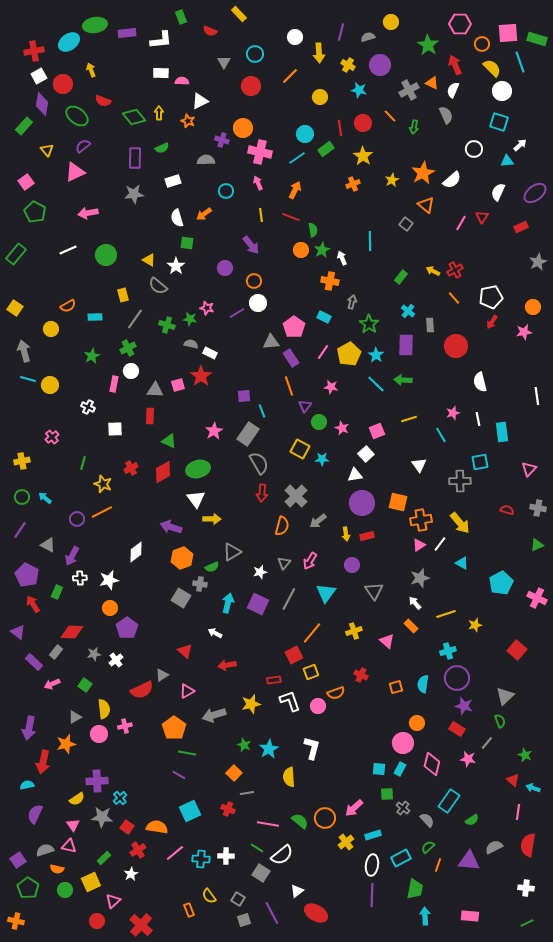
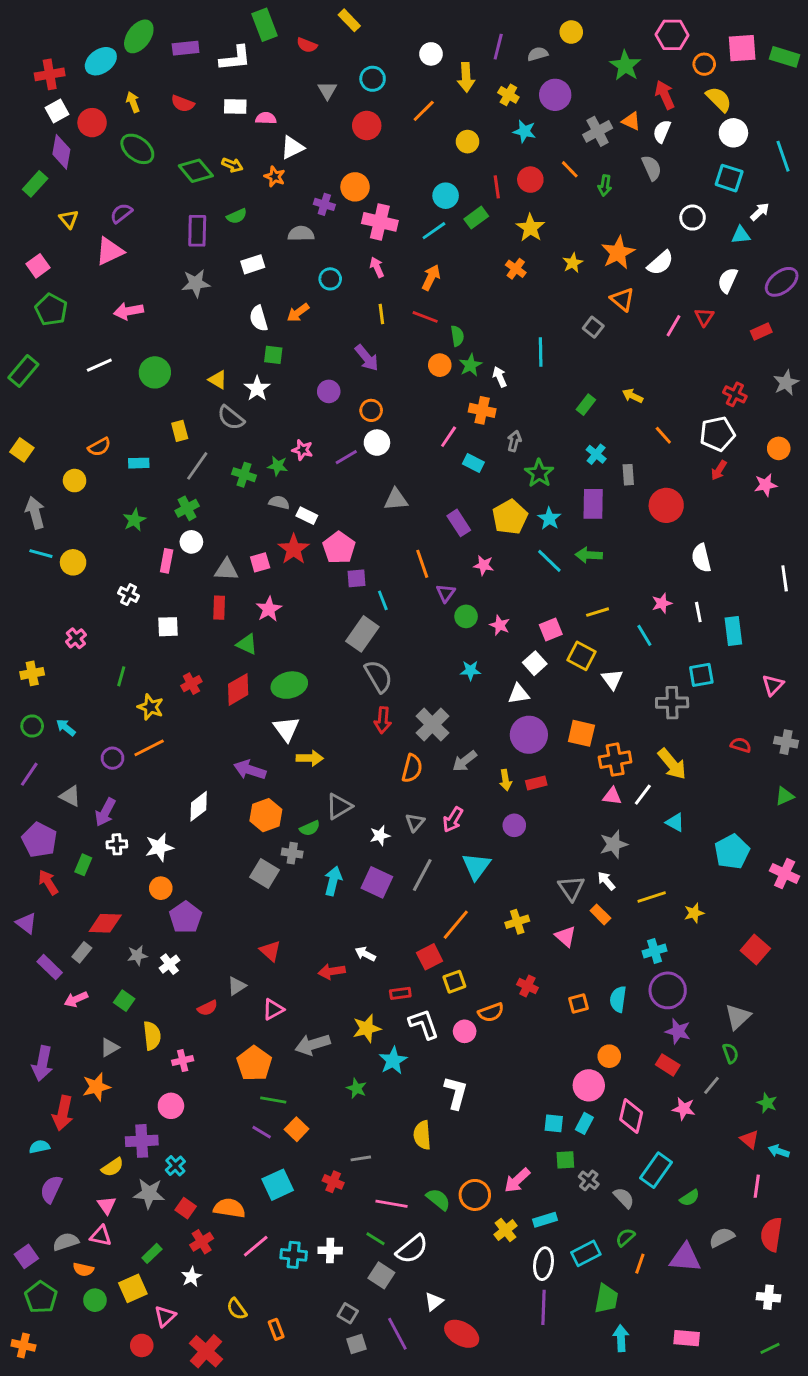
green rectangle: (181, 17) -> (264, 25), size x1.5
green ellipse: (95, 25) -> (139, 36), turned -45
cyan line: (520, 62) -> (783, 156), moved
red semicircle: (103, 101) -> (183, 104), moved
yellow arrow: (159, 113) -> (232, 165), turned 112
green ellipse: (77, 116) -> (137, 149), moved
orange cross: (353, 184) -> (516, 269), turned -32
red cross: (455, 270) -> (735, 394), moved, turned -35
pink pentagon: (294, 327) -> (339, 548), moved
pink line: (323, 352) -> (449, 437), moved
purple rectangle: (291, 358) -> (459, 523), moved
pink star: (214, 431) -> (269, 609), moved
yellow square: (300, 449) -> (581, 656), moved
pink triangle: (419, 545) -> (612, 796), turned 40
gray triangle: (374, 591) -> (571, 888), moved
white arrow: (215, 633) -> (365, 954), moved
red semicircle: (142, 690) -> (207, 1008), size x0.6
pink circle: (99, 734) -> (171, 1106), moved
cyan star: (269, 749) -> (393, 1061), moved
orange square: (234, 773) -> (297, 1129), moved
yellow semicircle: (209, 896) -> (237, 1309), moved

